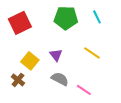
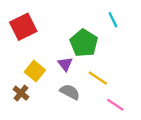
green pentagon: (66, 18) -> (84, 43), moved, turned 30
yellow line: (92, 53) -> (98, 78), moved
pink line: (84, 90) -> (115, 105), moved

